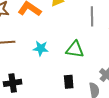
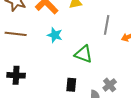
cyan star: (41, 48) -> (55, 35), moved

